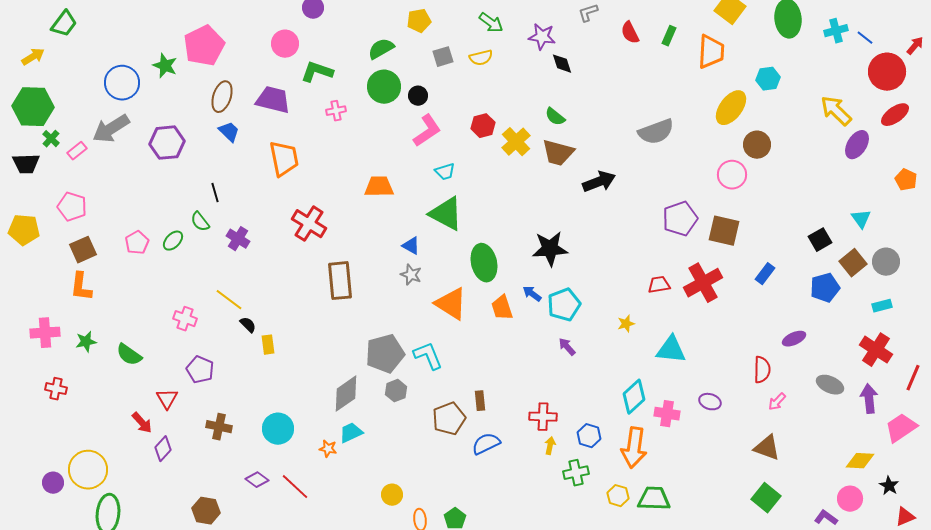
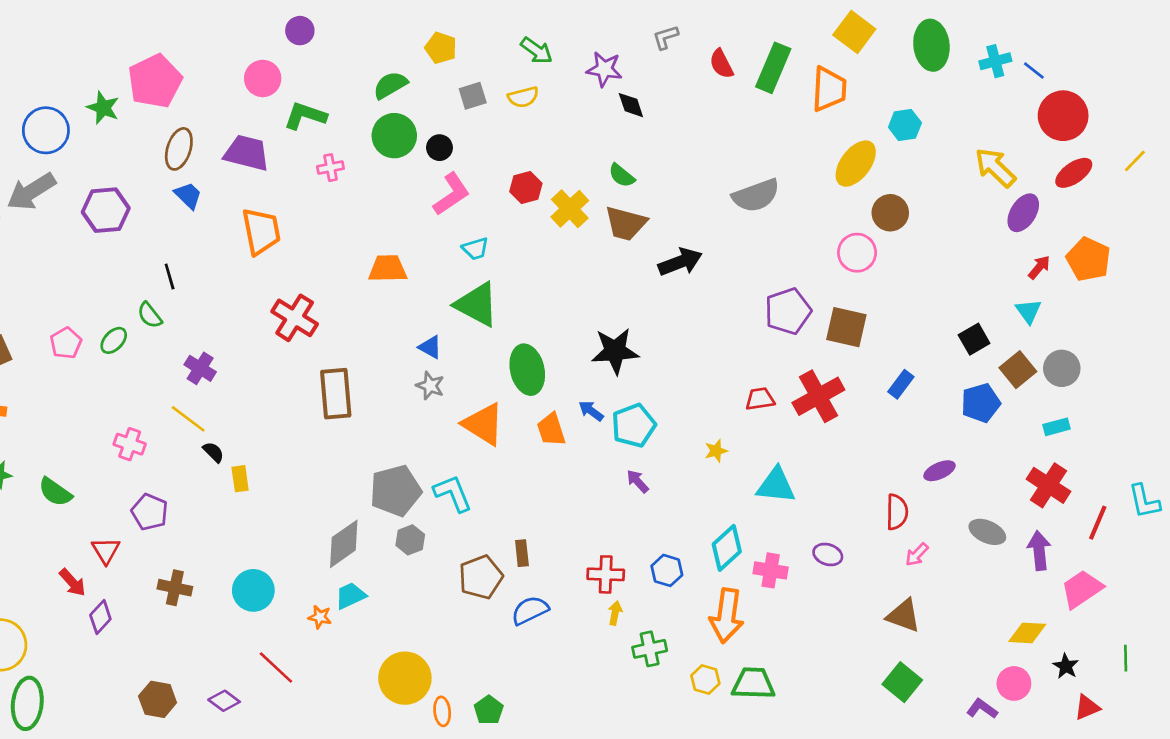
yellow pentagon: (419, 21) -> (441, 48), turned 30
green rectangle: (669, 36) -> (773, 68), size x1.8
red arrow: (915, 46) -> (1039, 267), moved
orange pentagon: (906, 180) -> (1088, 259), size x1.5
purple cross: (238, 239) -> (200, 368), moved
blue hexagon: (589, 436) -> (667, 570), moved
purple diamond: (257, 480) -> (224, 701), moved
yellow circle: (392, 495) -> (405, 678), size x1.8

